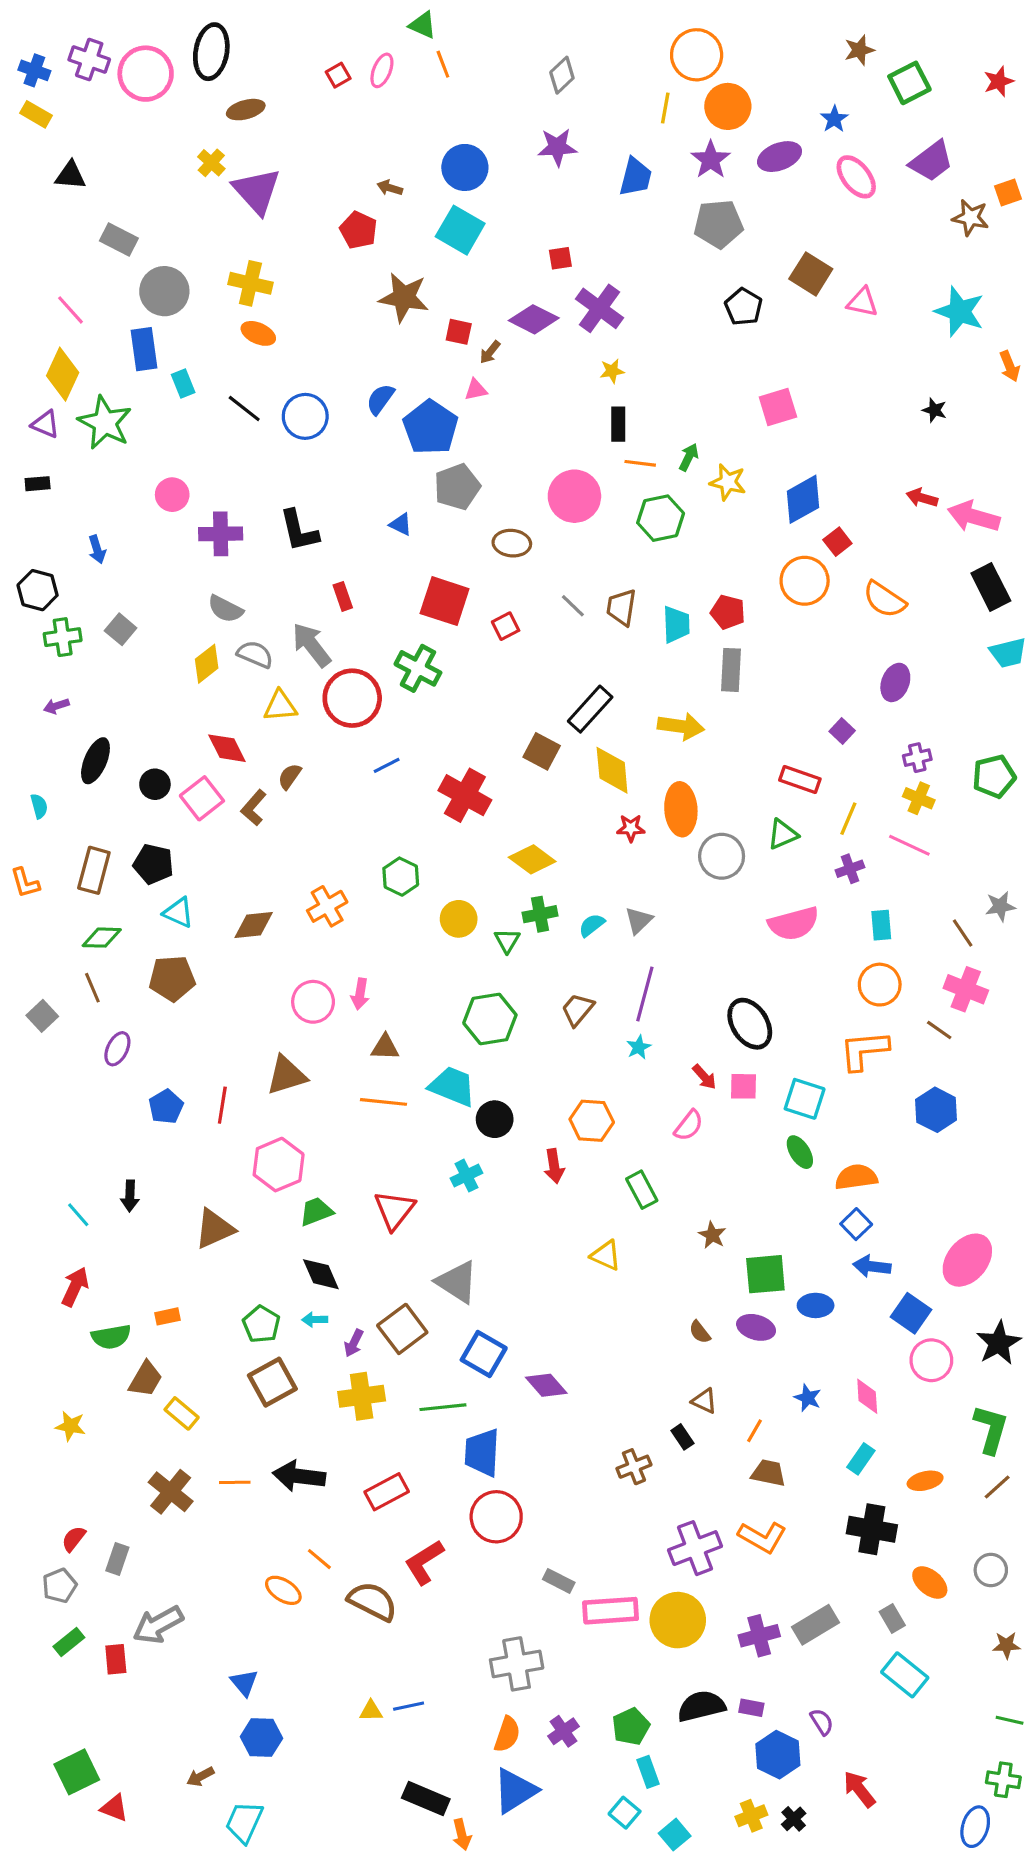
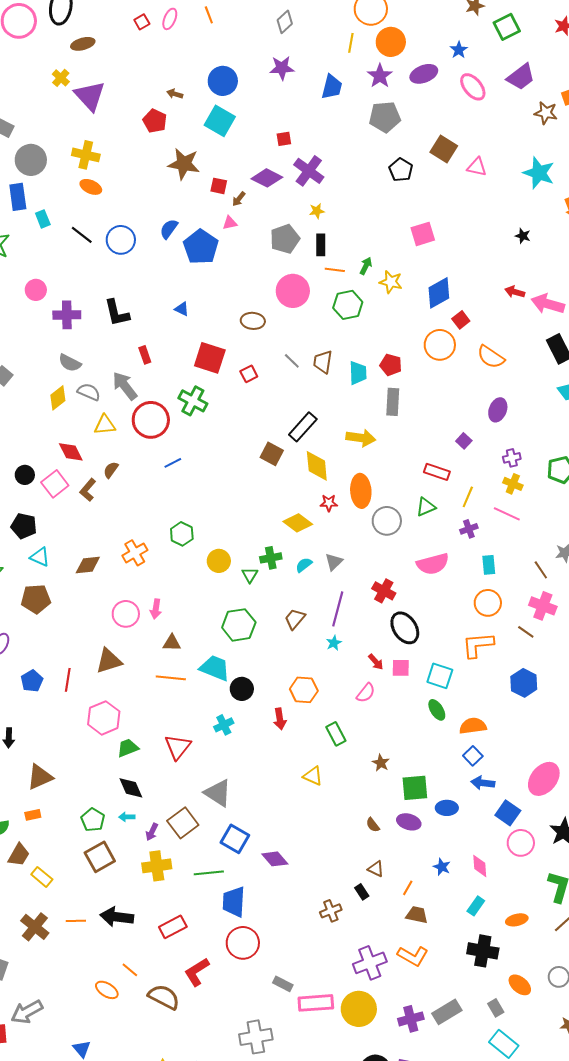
gray pentagon: (457, 487) -> (285, 239), moved
red cross: (465, 795) -> (384, 591), moved, size x0.7
yellow diamond: (532, 859) -> (298, 523), moved
brown triangle: (214, 1229) -> (40, 777), moved

